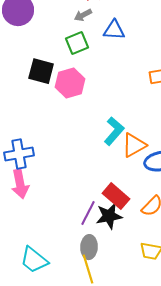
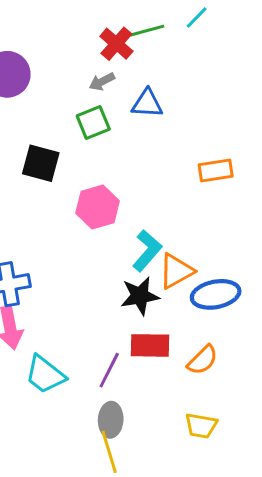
pink hexagon: (70, 83) -> (98, 207), moved
red rectangle: (116, 196) -> (150, 345), turned -40
black star: (109, 216) -> (140, 296), moved
cyan trapezoid: (34, 260) -> (45, 375), moved

